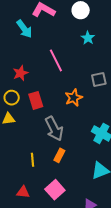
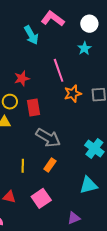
cyan star: (88, 38) -> (84, 48), moved
orange star: (74, 98) -> (73, 94), moved
gray arrow: (54, 129) -> (48, 138), turned -40

